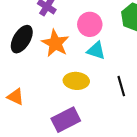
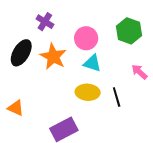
yellow ellipse: (76, 81) -> (88, 92), moved

